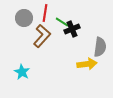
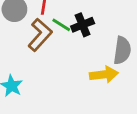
green line: (62, 22) -> (61, 25), moved

